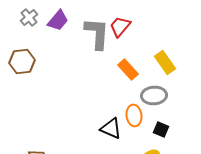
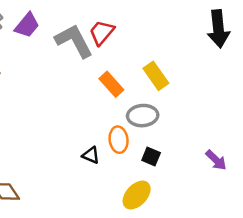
gray L-shape: (97, 33) -> (74, 41), turned -32
black triangle: (111, 128) -> (91, 155), size x0.7

